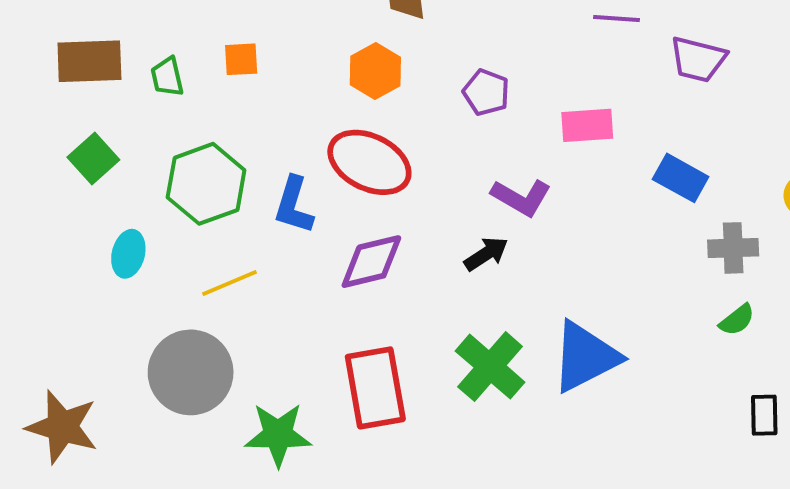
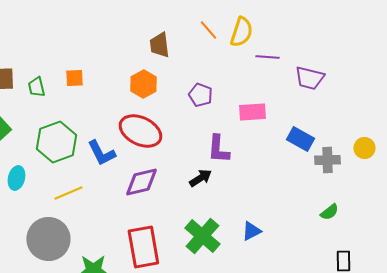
purple L-shape: (521, 197) -> (218, 149), turned 64
blue L-shape: (294, 205) -> (101, 153), turned -44
gray cross: (733, 248) -> (327, 160), moved
blue triangle: (585, 357) -> (251, 231), size x0.5

